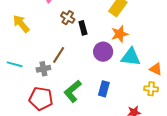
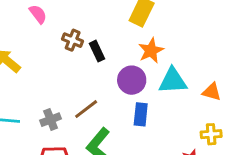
brown line: (59, 55) -> (86, 109), moved, turned 30
blue rectangle: (104, 89) -> (141, 114), moved
yellow cross: (151, 89) -> (211, 134), moved

